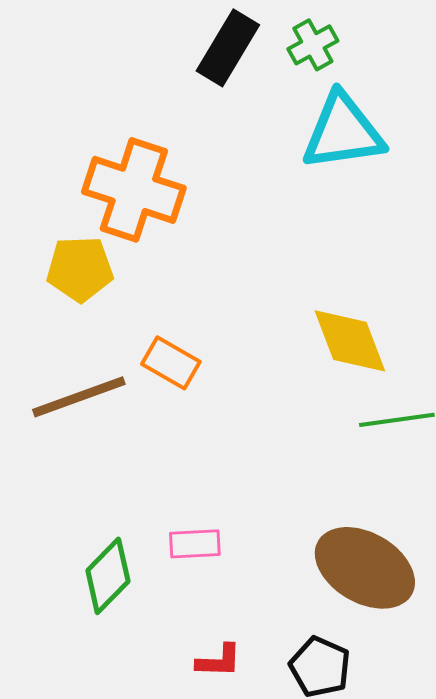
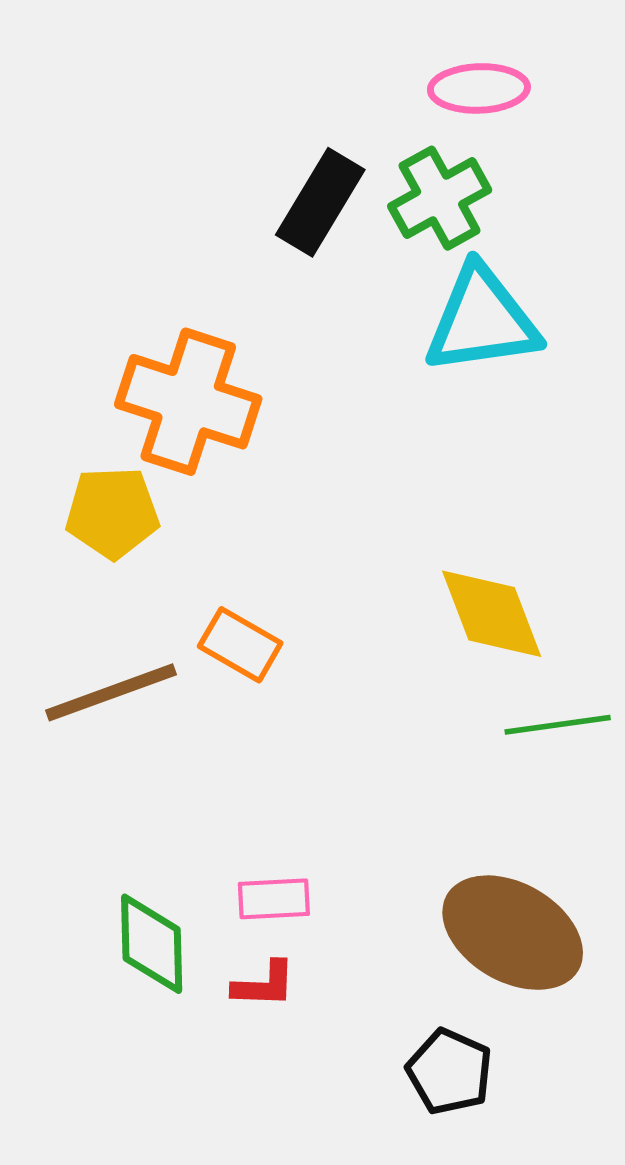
green cross: (313, 45) -> (440, 198), size x1.4
green diamond: (108, 576) -> (152, 944), turned -46
red L-shape: (219, 661) -> (264, 985), moved

